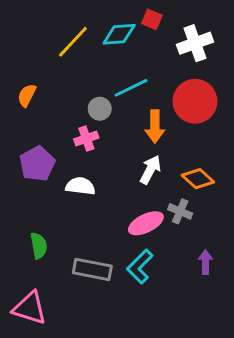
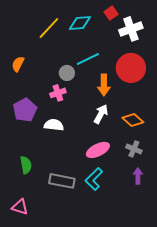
red square: (152, 19) -> (111, 13), moved, turned 32
gray cross: (180, 211) -> (134, 149), moved
pink triangle: (30, 308) -> (20, 207), size x0.7

